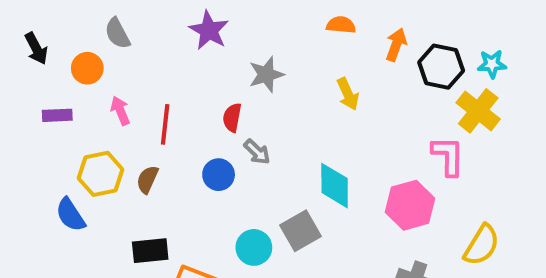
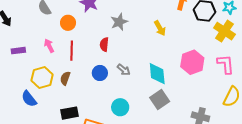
orange circle: (87, 68) -> (68, 23), moved
gray arrow: (257, 152) -> (124, 70), moved
pink L-shape: (448, 156) -> (226, 64), moved
pink hexagon: (410, 205) -> (192, 62), moved
gray square: (300, 231) -> (160, 99), moved

